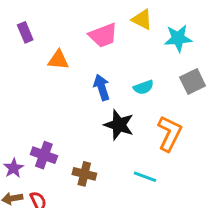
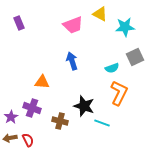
orange triangle: (58, 60) -> (42, 82), moved
cyan semicircle: (143, 87) -> (112, 68), moved
black star: (119, 125) -> (84, 106), moved

